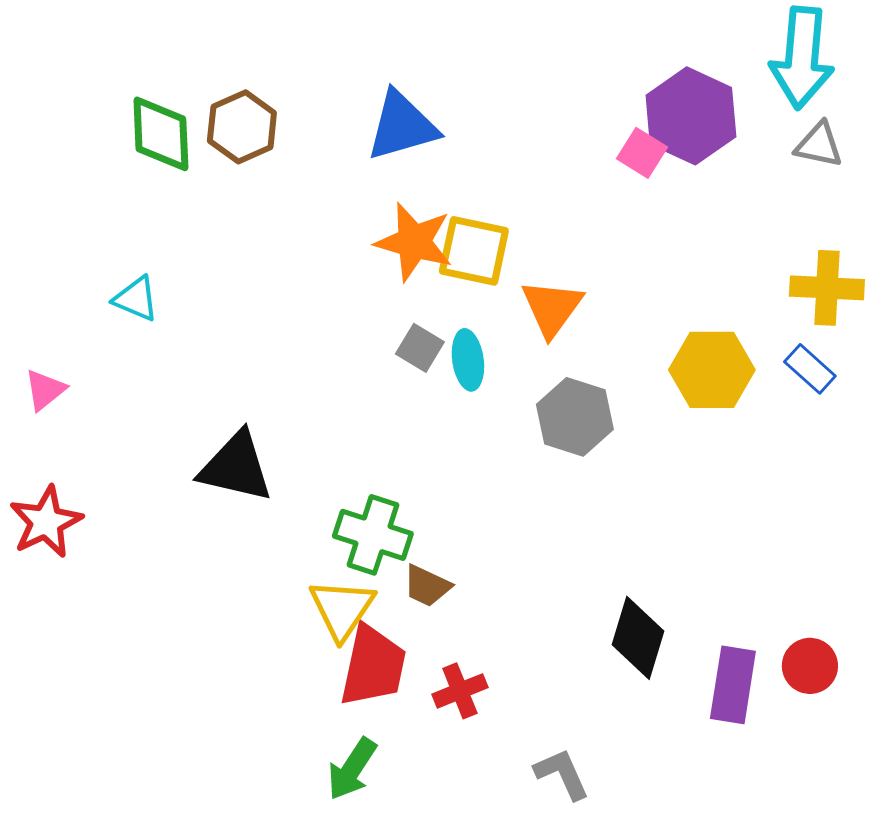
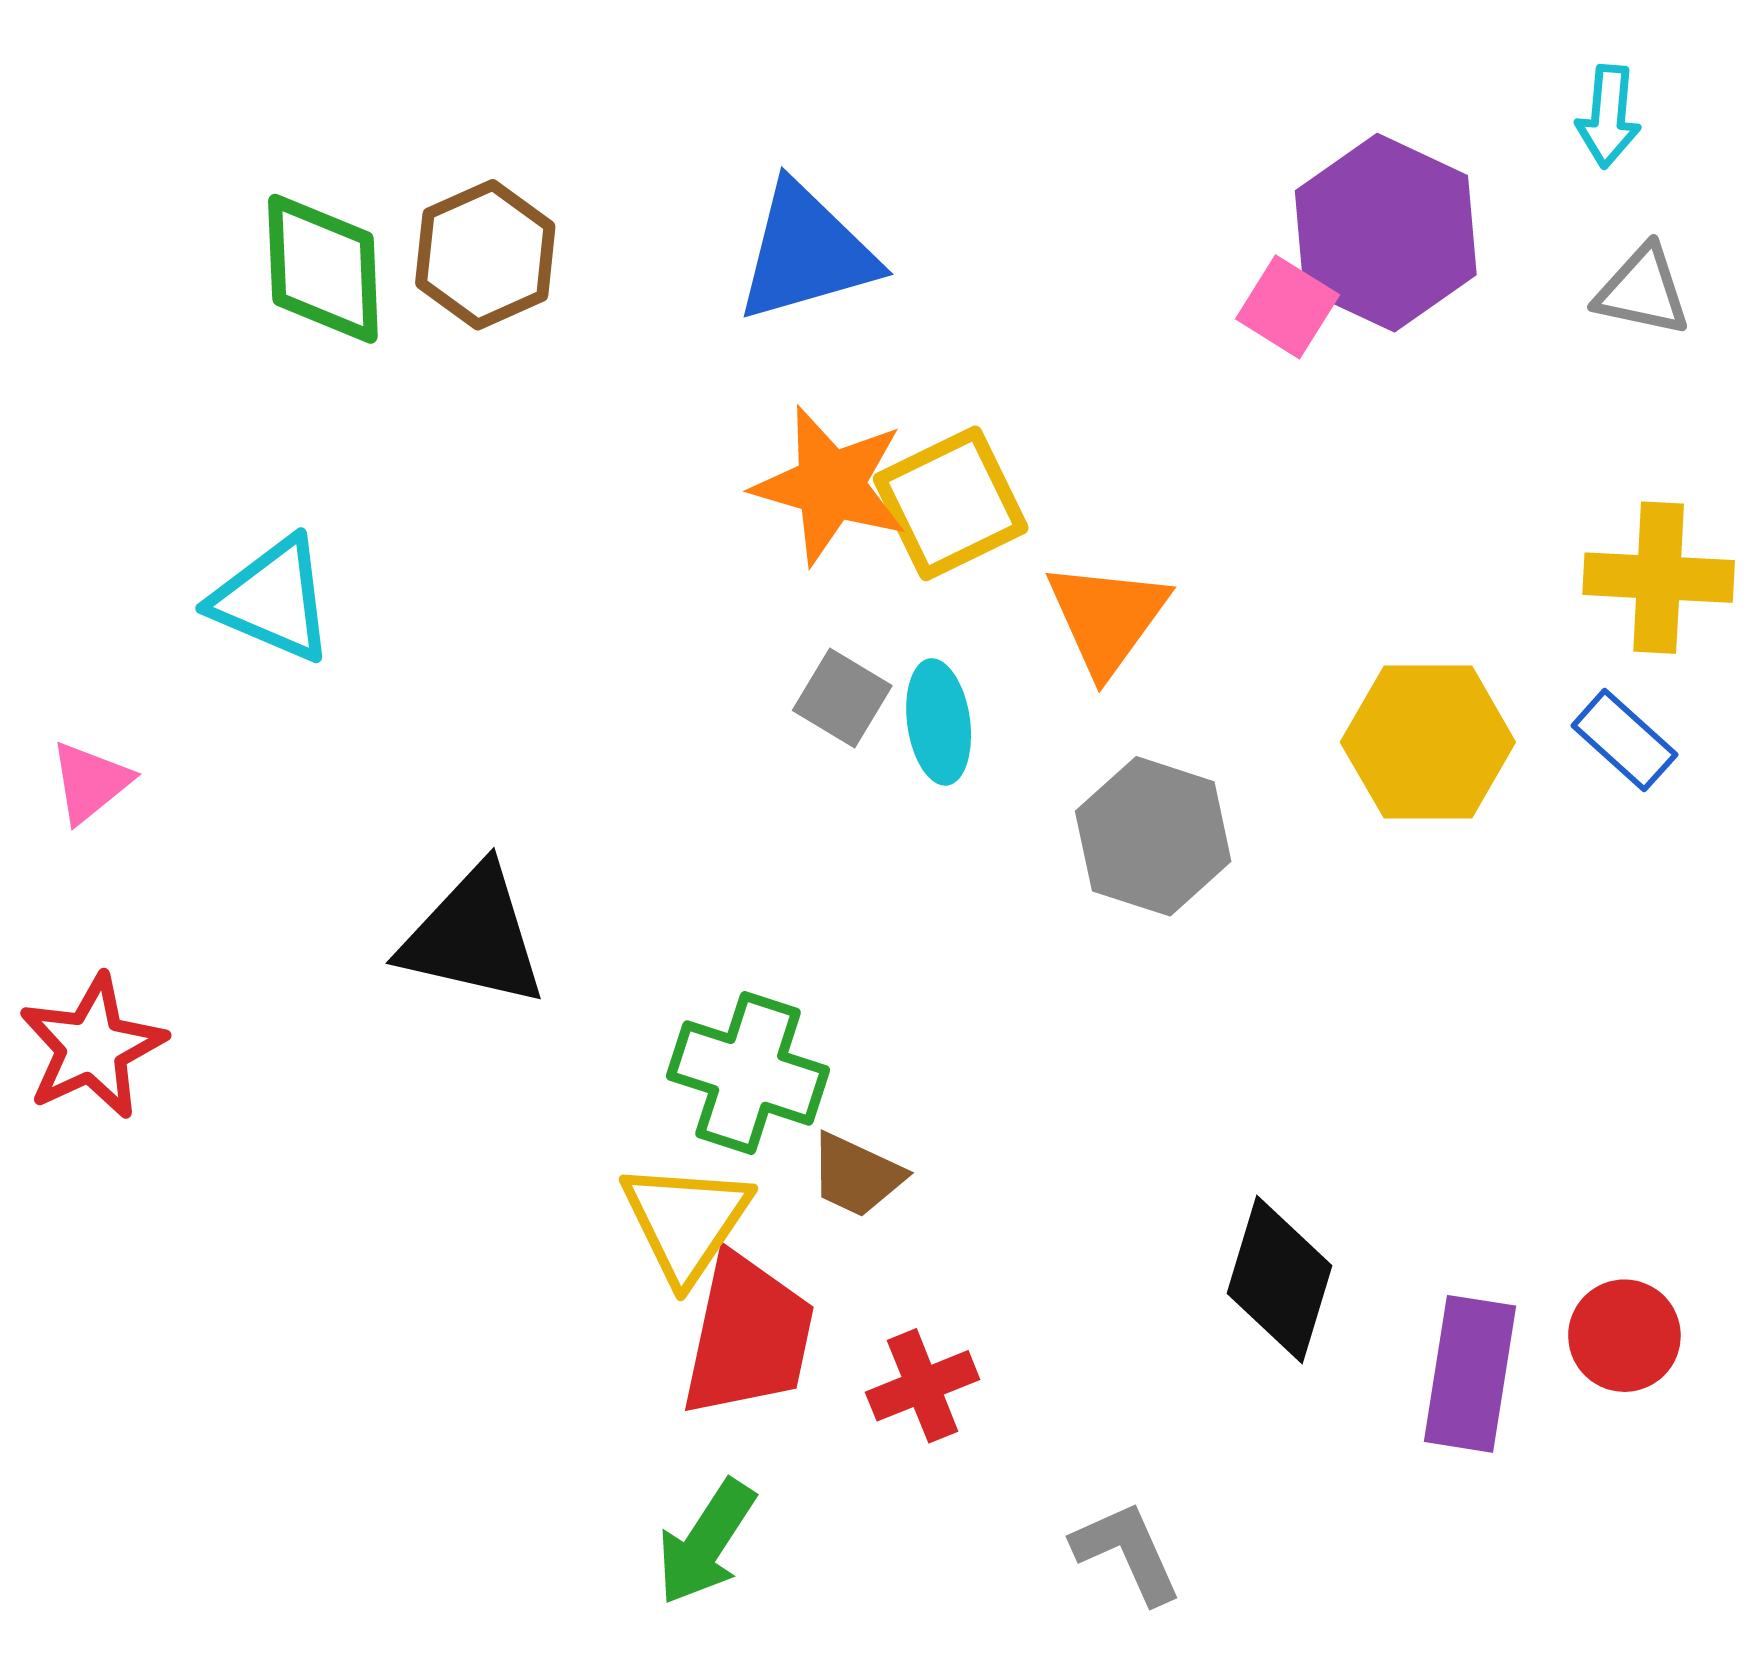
cyan arrow: (802, 58) -> (1608, 116), size x0.5
yellow square: (474, 251) -> (951, 503), turned -38
cyan triangle: (136, 299) -> (273, 600), size x1.4

